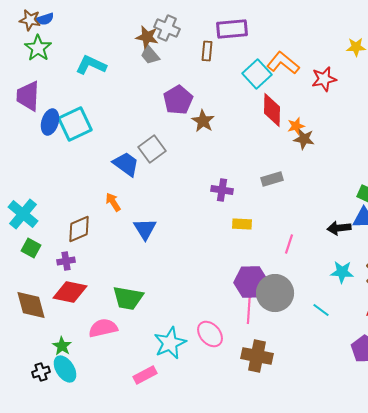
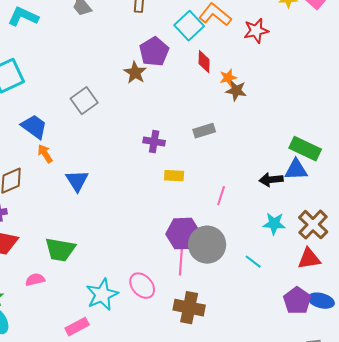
purple pentagon: (178, 100) -> (154, 52), moved
red diamond: (272, 110) -> (204, 62), size x0.7
blue trapezoid: (126, 164) -> (34, 127), moved
pink semicircle: (103, 328) -> (35, 280), size x0.7

